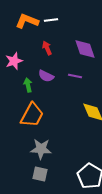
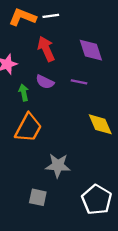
red arrow: (47, 48) -> (46, 49), size x1.5
gray star: (41, 149) -> (58, 166), moved

